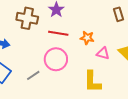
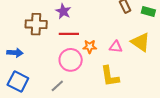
orange star: (87, 38) -> (90, 47), moved
gray line: (33, 75) -> (57, 86), moved

